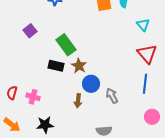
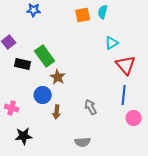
cyan triangle: (143, 25) -> (112, 43), moved, turned 40
black rectangle: (56, 66) -> (23, 64), moved
blue circle: (91, 84) -> (43, 95), moved
pink circle: (152, 117) -> (134, 118), moved

